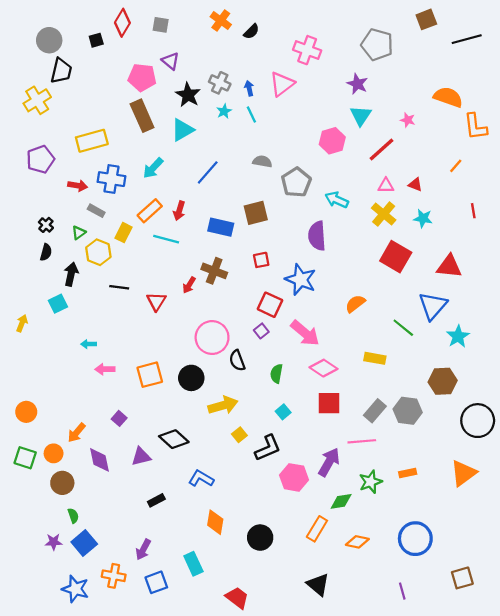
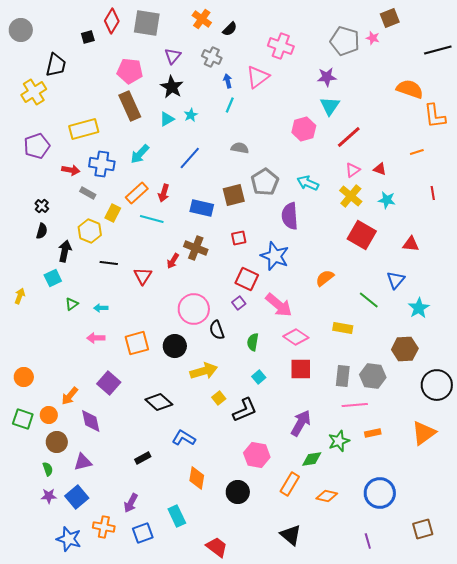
gray square: (161, 25) -> (147, 23), size x1.8
black line: (467, 39) -> (438, 50), moved
gray circle: (49, 40) -> (21, 30), moved
purple triangle: (171, 61) -> (173, 56), moved, turned 30
gray cross: (220, 83) -> (212, 57), moved
purple star: (357, 84) -> (327, 77), turned -30
cyan star: (224, 111) -> (191, 115), moved
cyan line: (251, 115) -> (230, 105), turned 49
pink star: (408, 120) -> (373, 38), moved
cyan triangle: (183, 130) -> (167, 119), size x0.7
orange line: (456, 166) -> (417, 152), turned 32
gray pentagon: (296, 182) -> (265, 182), moved
pink triangle: (386, 186) -> (353, 170), turned -35
green triangle: (79, 233) -> (72, 304), moved
red triangle: (449, 266) -> (411, 244), size x0.7
blue triangle: (433, 306) -> (396, 280), size x0.7
cyan arrow: (89, 344) -> (101, 308), moved
gray rectangle: (375, 411) -> (343, 376), turned -35
purple square: (119, 418) -> (109, 383), size x1.6
pink line: (362, 441) -> (355, 405), moved
purple triangle: (141, 457) -> (83, 462), moved
pink hexagon: (294, 477) -> (257, 455), moved
green semicircle: (73, 516) -> (48, 469), moved

